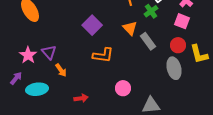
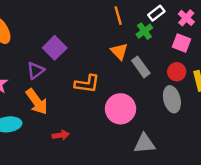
purple square: (92, 25) -> (55, 48), moved
purple triangle: (49, 52) -> (36, 71), moved, turned 35
orange arrow: (61, 70) -> (37, 102), size x1.6
pink circle: (123, 88) -> (120, 109), moved, size x1.6

